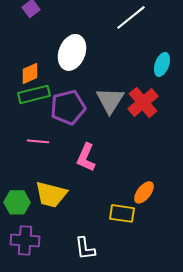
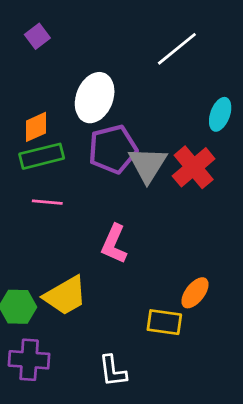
purple pentagon: (68, 107) -> (113, 149), moved
pink line: (38, 141) -> (47, 202), moved
yellow trapezoid: (51, 194) -> (65, 296), turned -44

